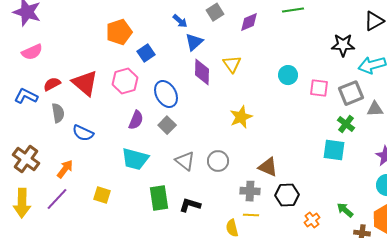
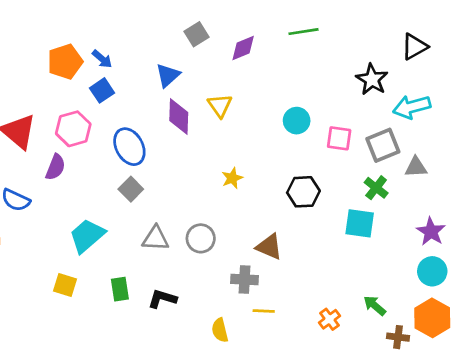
blue arrow: (180, 21) -> (102, 59), moved
black star: (343, 45) -> (372, 79), turned 30
yellow star: (241, 117) -> (232, 178), size x0.7
purple semicircle: (136, 120) -> (55, 167), moved
cyan trapezoid: (135, 159) -> (87, 236), turned 124
gray triangle: (185, 161) -> (155, 238), turned -35
yellow square: (102, 195) -> (65, 285), moved
black hexagon: (287, 195) -> (303, 192), moved
green rectangle: (159, 198) -> (120, 289), size x0.7
yellow line: (251, 215) -> (264, 311), moved

